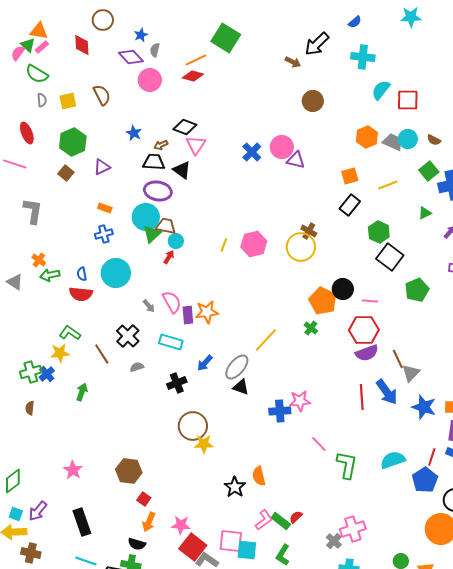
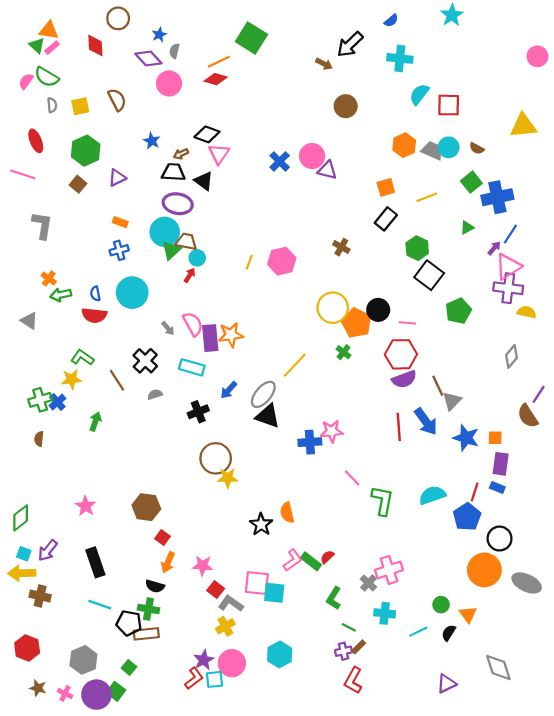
cyan star: (411, 17) -> (452, 15), turned -30
pink semicircle: (18, 53) -> (26, 81), moved
yellow circle: (301, 247) -> (333, 308), moved
gray triangle: (15, 282) -> (29, 321), moved
purple rectangle: (188, 315) -> (210, 338), size x1.4
black triangle: (241, 387) -> (268, 416), size x1.4
red square: (193, 547) -> (216, 589), size x0.6
green L-shape: (283, 555) -> (334, 598), moved

